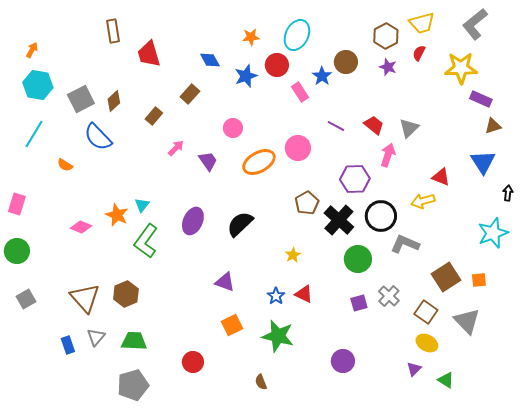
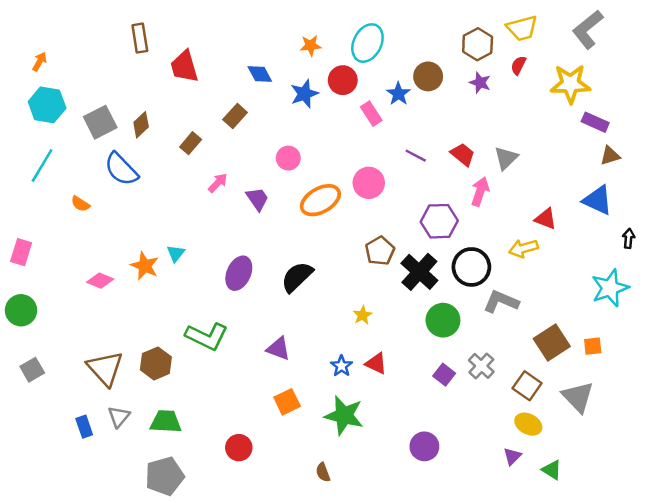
blue triangle: (483, 162) -> (598, 200), turned -32
green L-shape: (146, 241) -> (207, 336), moved, turned -100
purple square: (359, 303) -> (444, 375), turned -36

